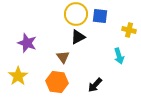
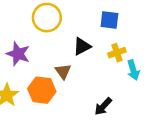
yellow circle: (76, 14) -> (47, 18), moved
yellow cross: (129, 30) -> (117, 53), moved, turned -32
orange hexagon: (57, 82) -> (42, 90), moved

